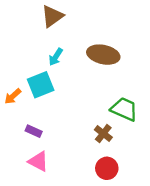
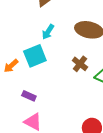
brown cross: (103, 133) -> (80, 64), moved

